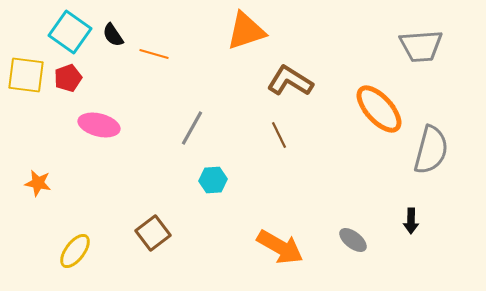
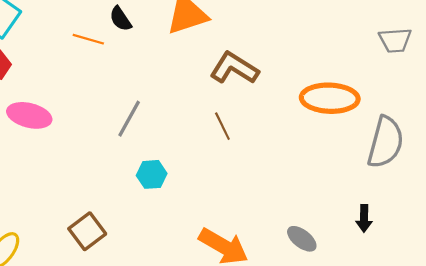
black semicircle: (113, 35) -> (120, 19), moved
gray trapezoid: (421, 46) -> (395, 40), moved, size x0.7
orange ellipse: (379, 109) -> (330, 98), turned -46

